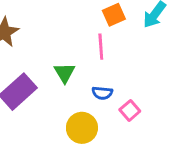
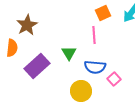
blue semicircle: (102, 93) -> (95, 67), size x1.5

